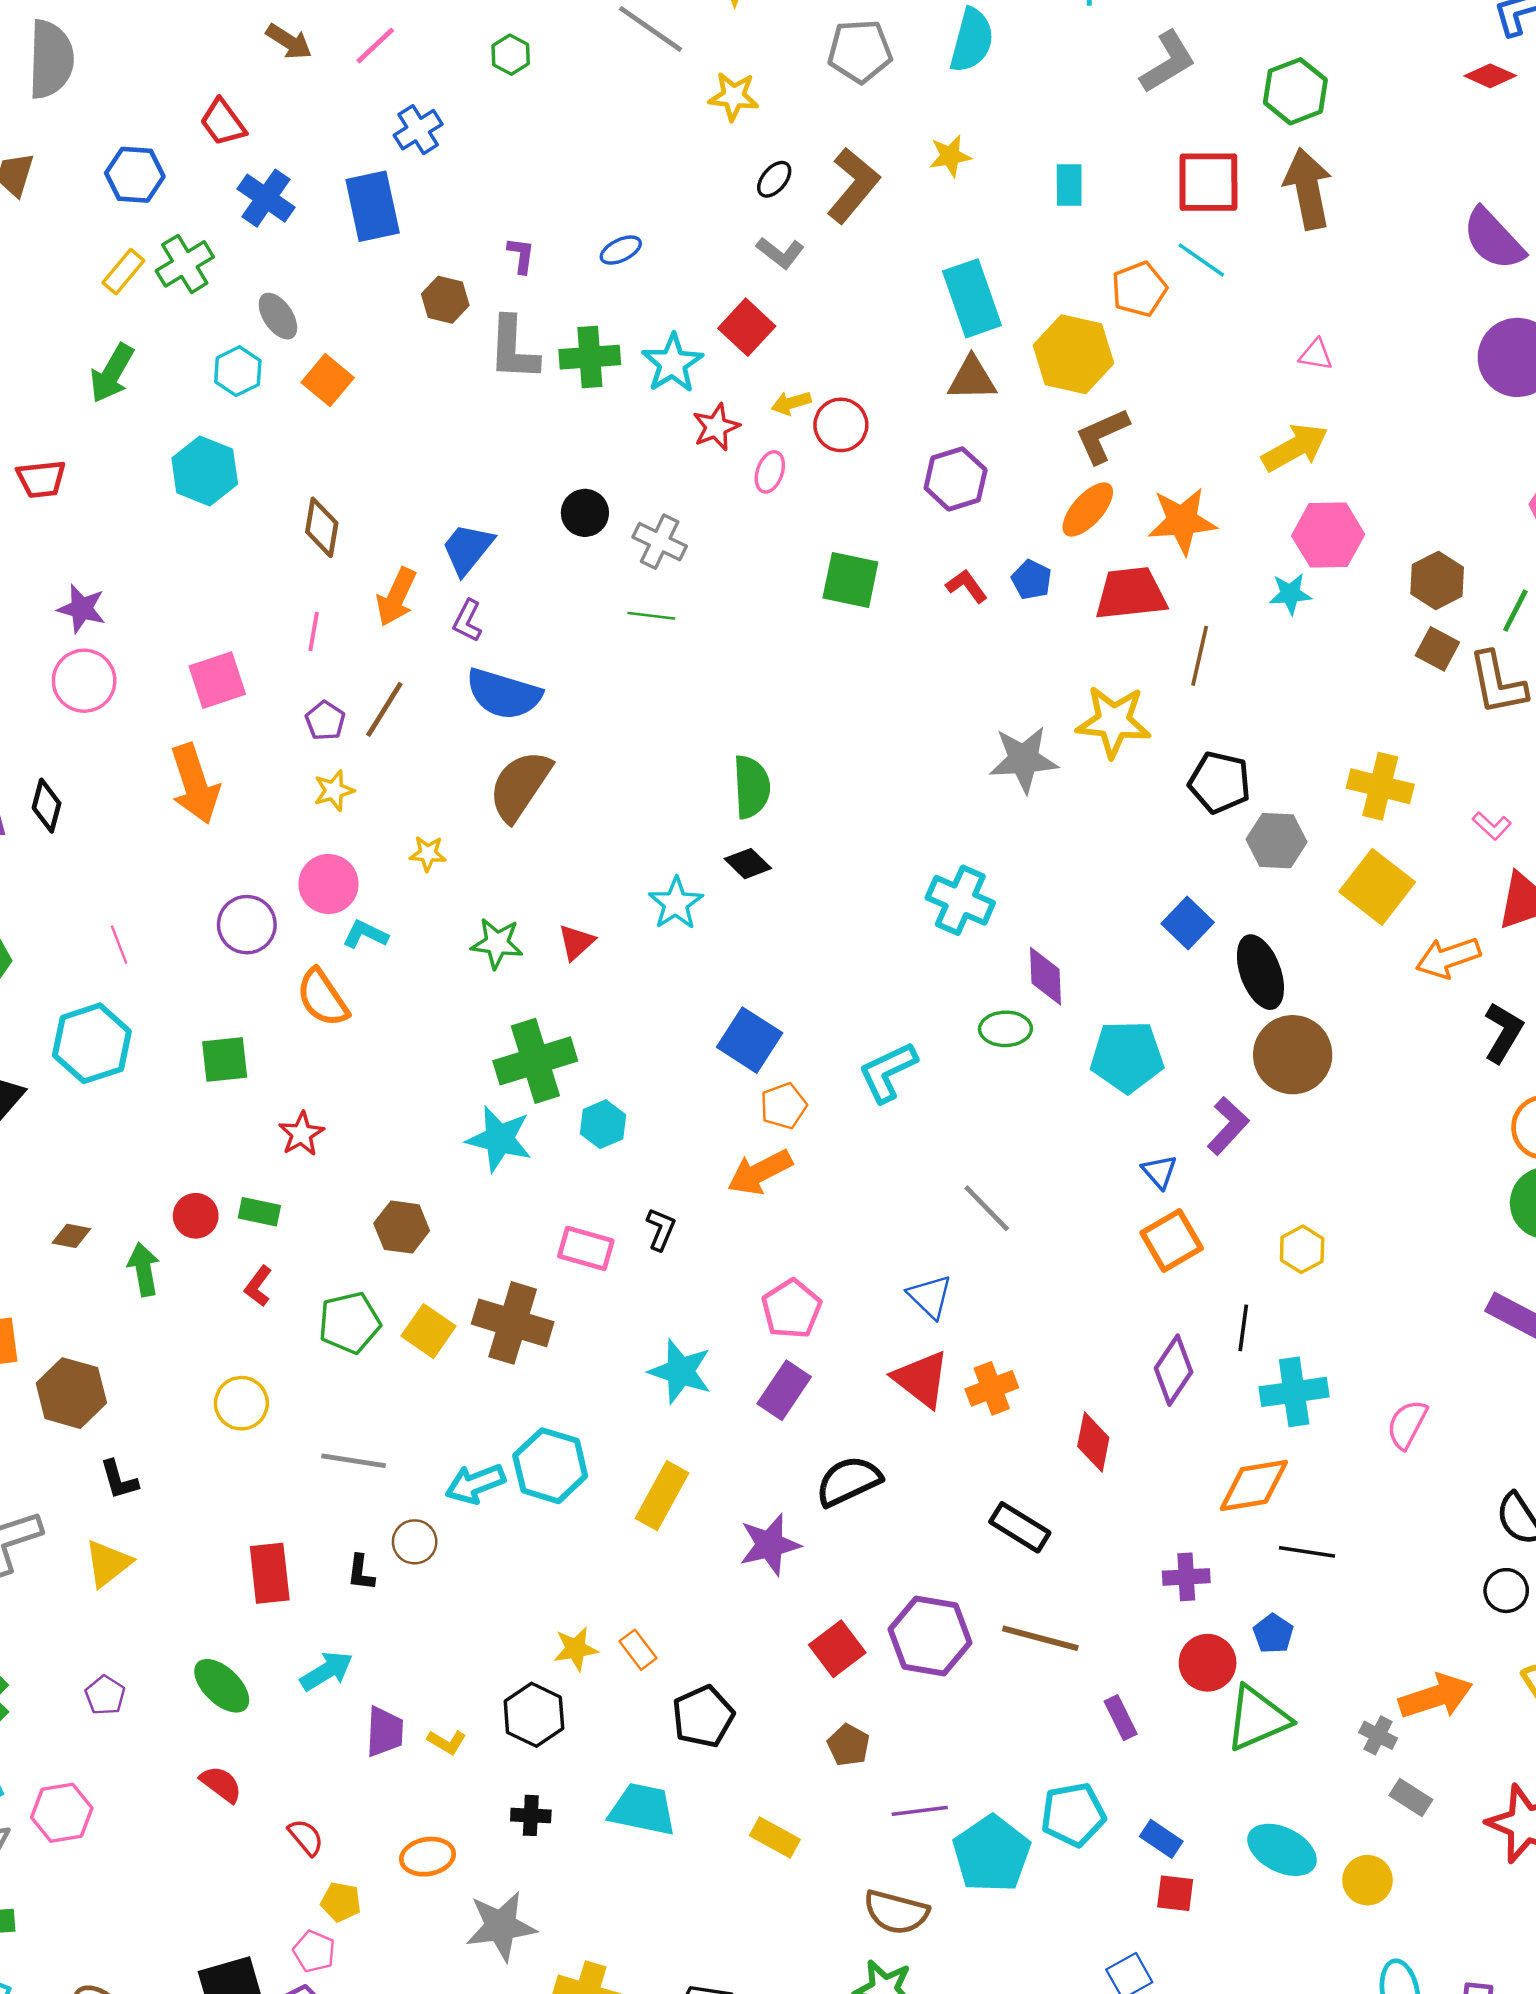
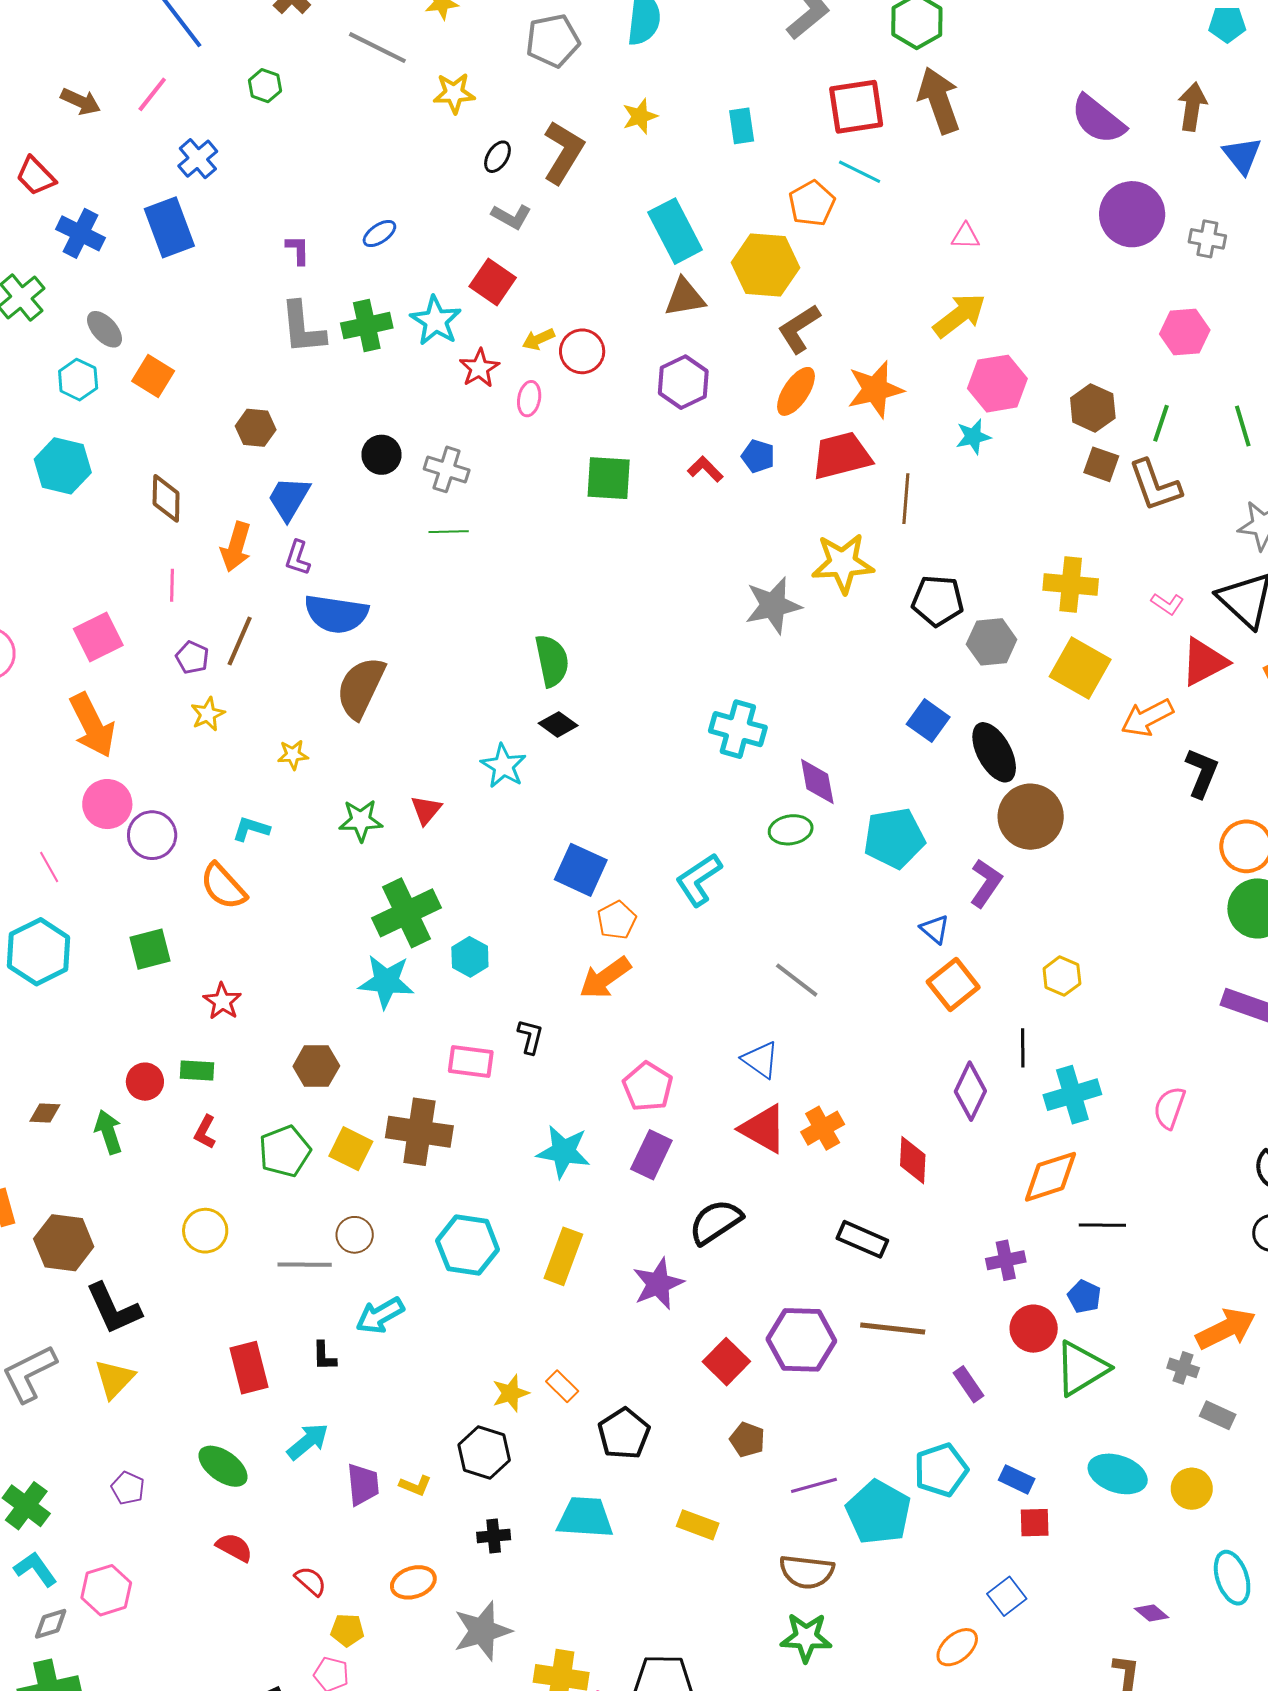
brown hexagon: (445, 300) -> (256, 428), moved
pink circle: (328, 884) -> (107, 804), moved
black L-shape: (119, 1480) -> (113, 1309), size x1.6
cyan arrow: (475, 1484) -> (380, 1315), moved
brown circle: (415, 1542) -> (355, 1235), moved

